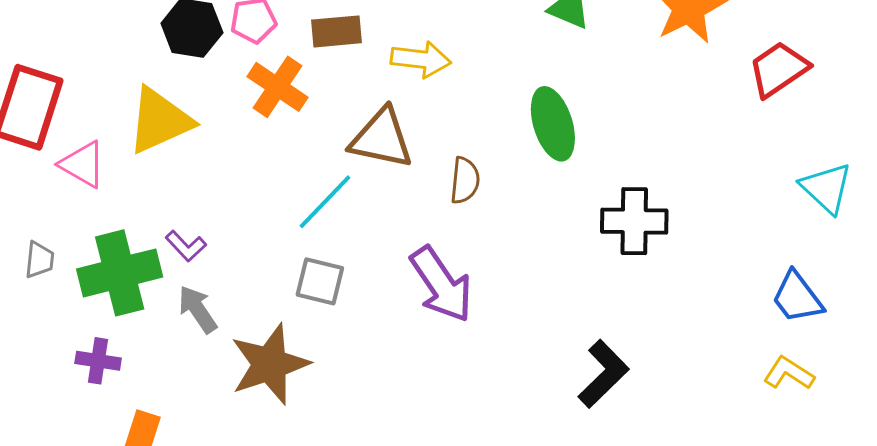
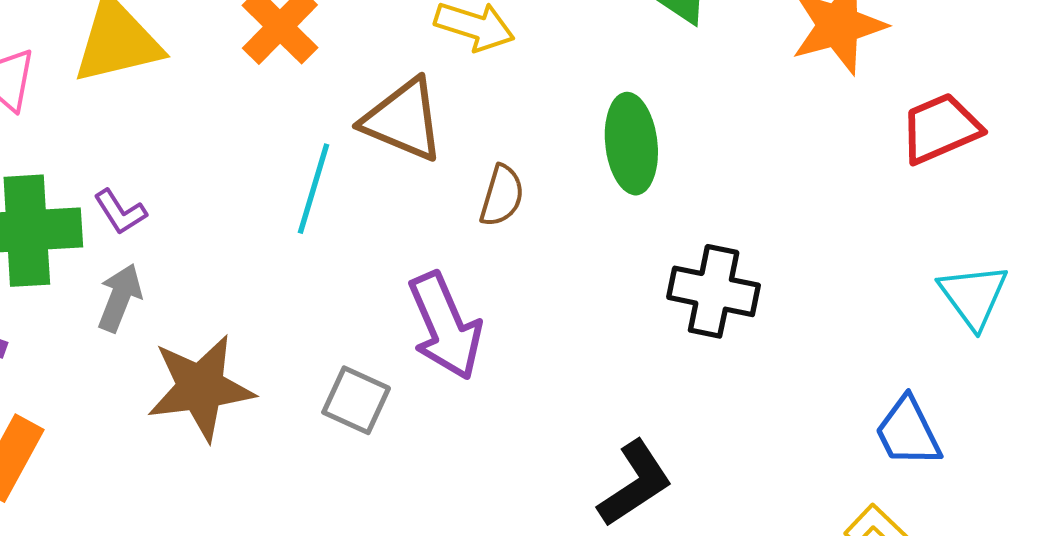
cyan line: (325, 202) -> (313, 189), turned -38
gray square: (320, 281) -> (356, 400), moved
gray arrow: (198, 309) -> (120, 298), turned 45

